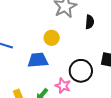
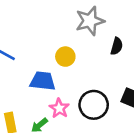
pink star: (63, 86) -> (59, 108), moved

